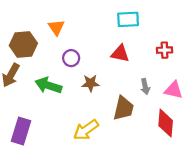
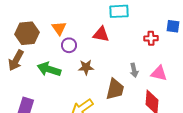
orange triangle: (56, 27) -> (59, 28), moved
red triangle: (120, 54) -> (101, 34), moved

